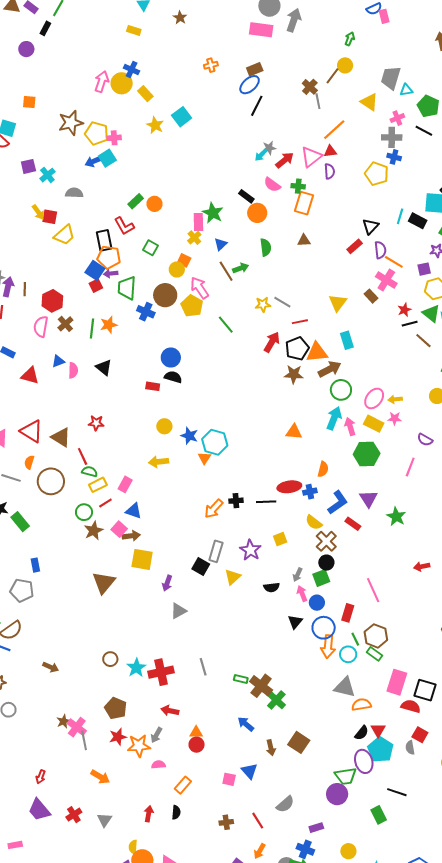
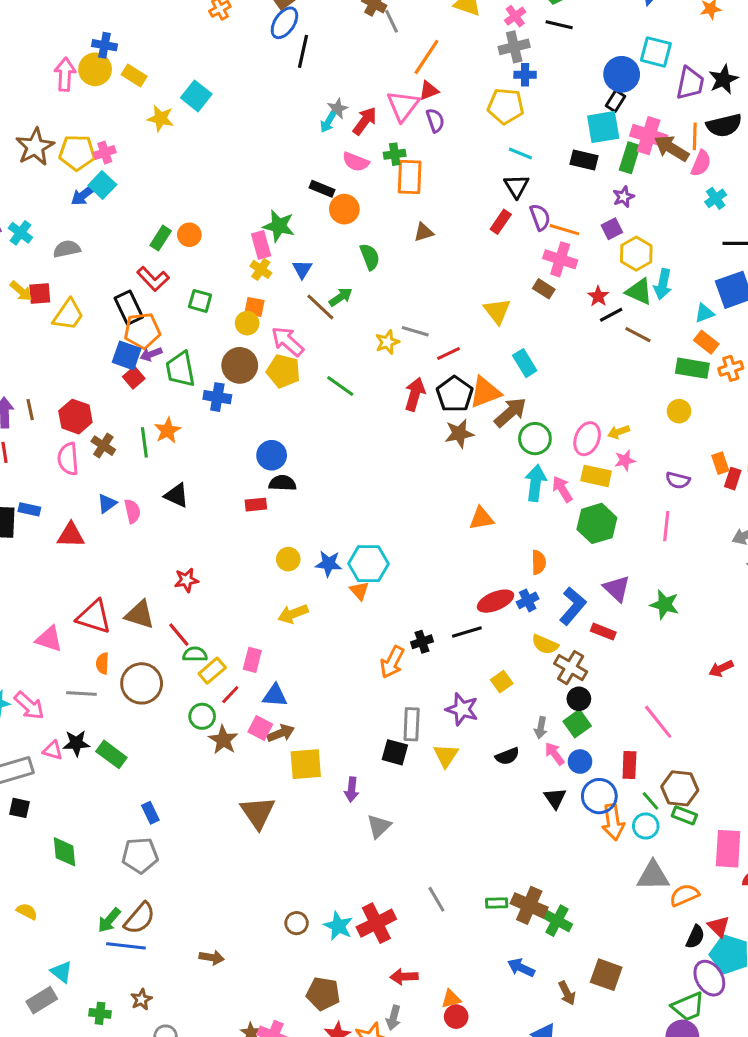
cyan line: (400, 216) -> (520, 153), moved, turned -70

